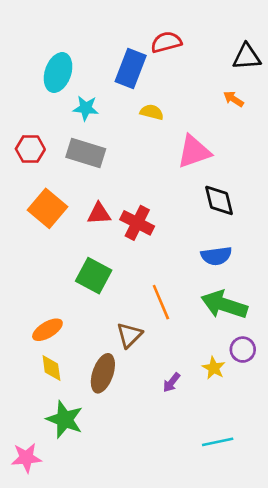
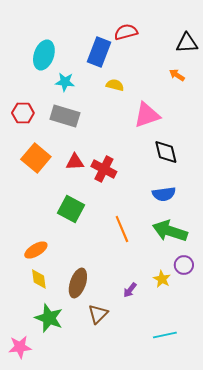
brown triangle: (129, 335) -> (98, 314), moved

